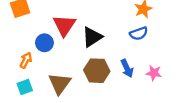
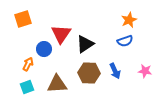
pink star: (154, 73) -> (145, 71), moved
brown triangle: (60, 83) -> (57, 84), turned 50

